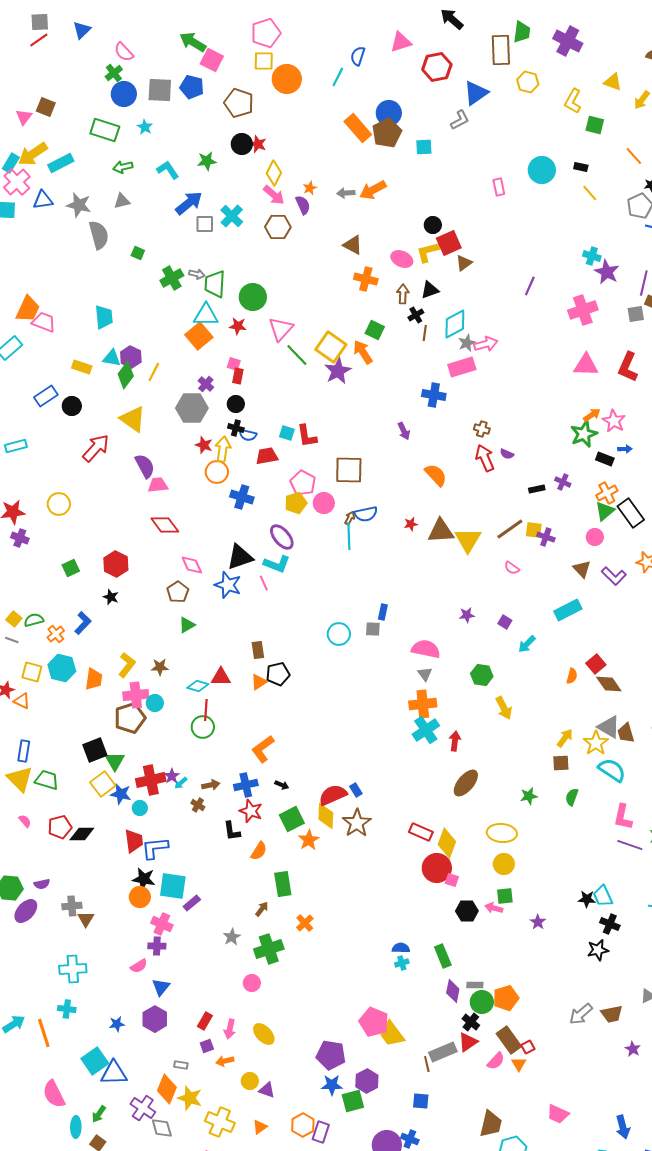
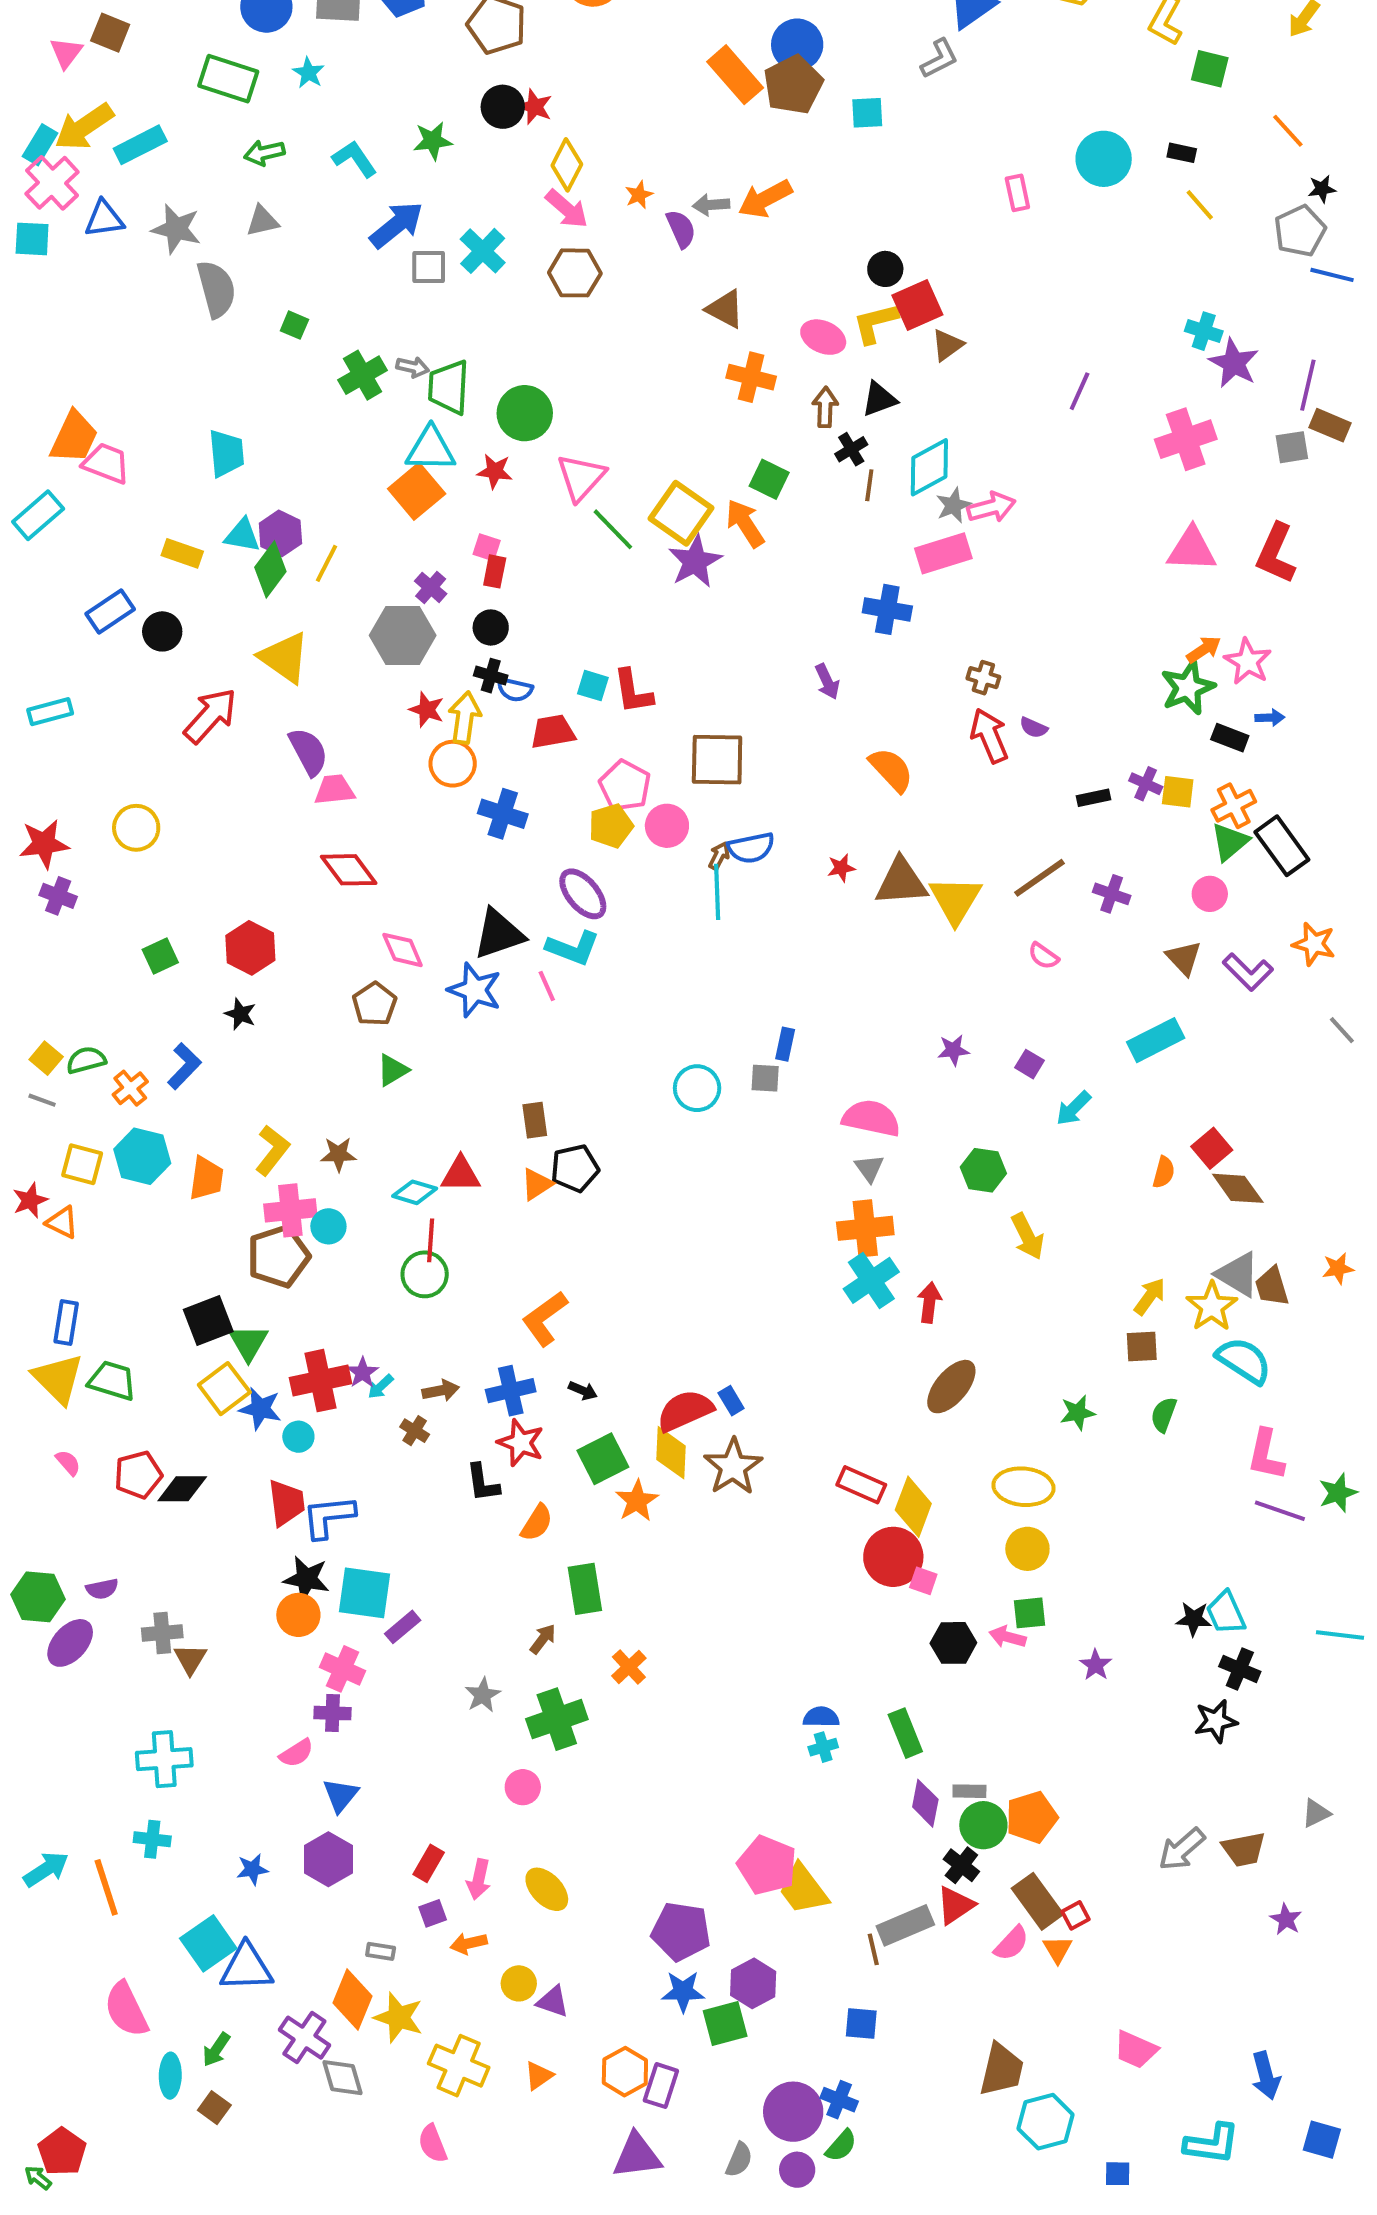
purple semicircle: (303, 205) -> (681, 229), moved
yellow square: (534, 530) -> (1178, 792), moved

